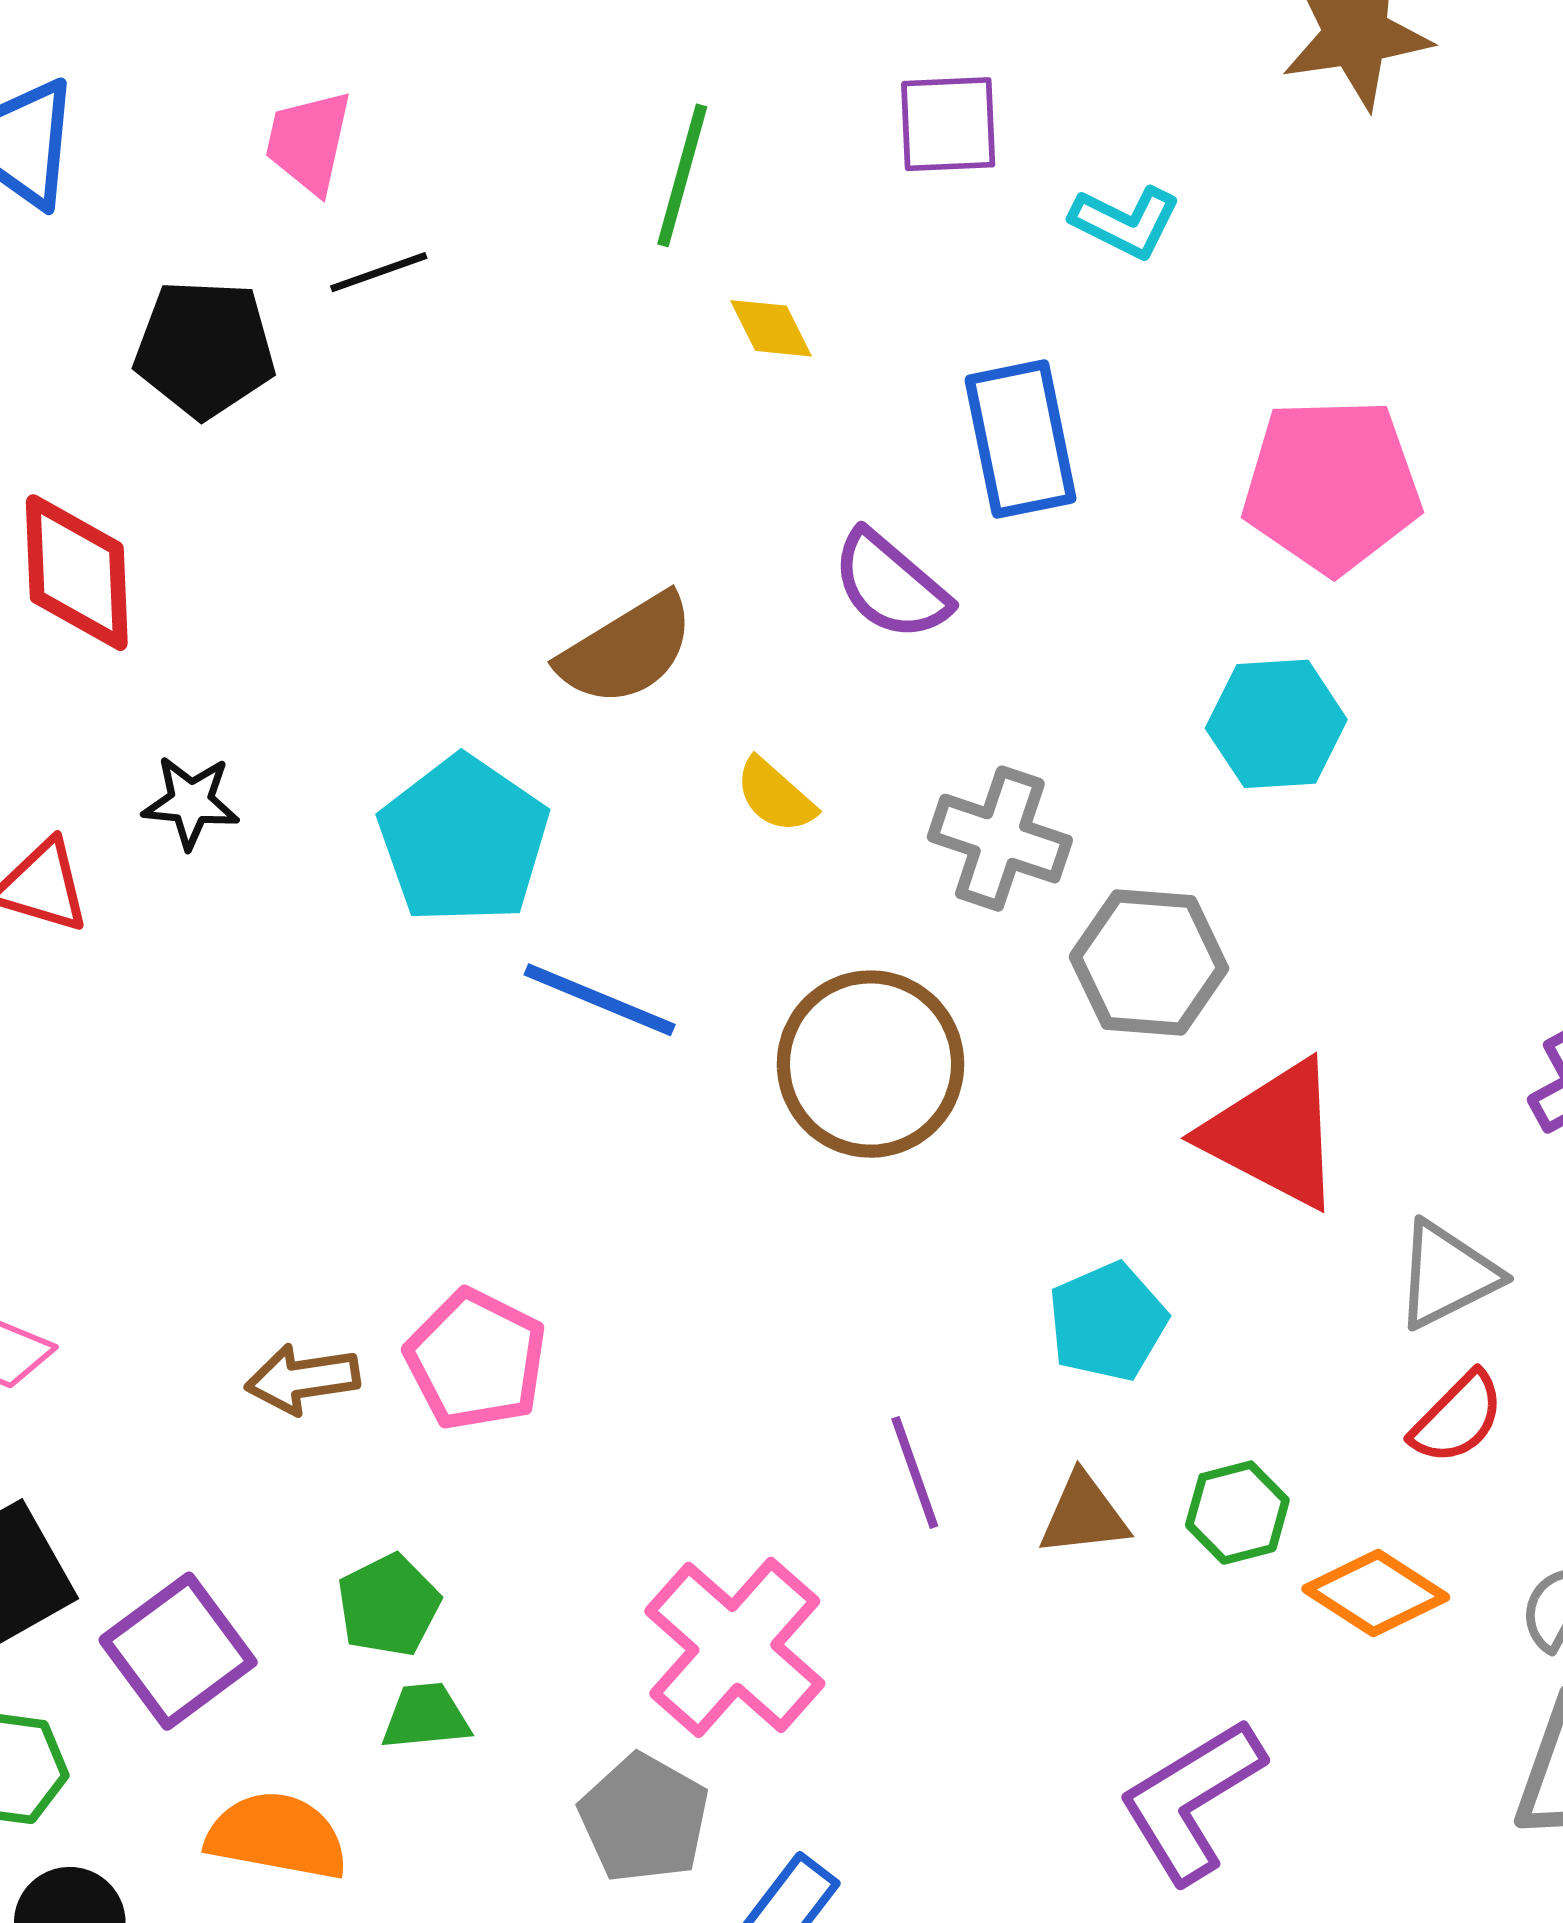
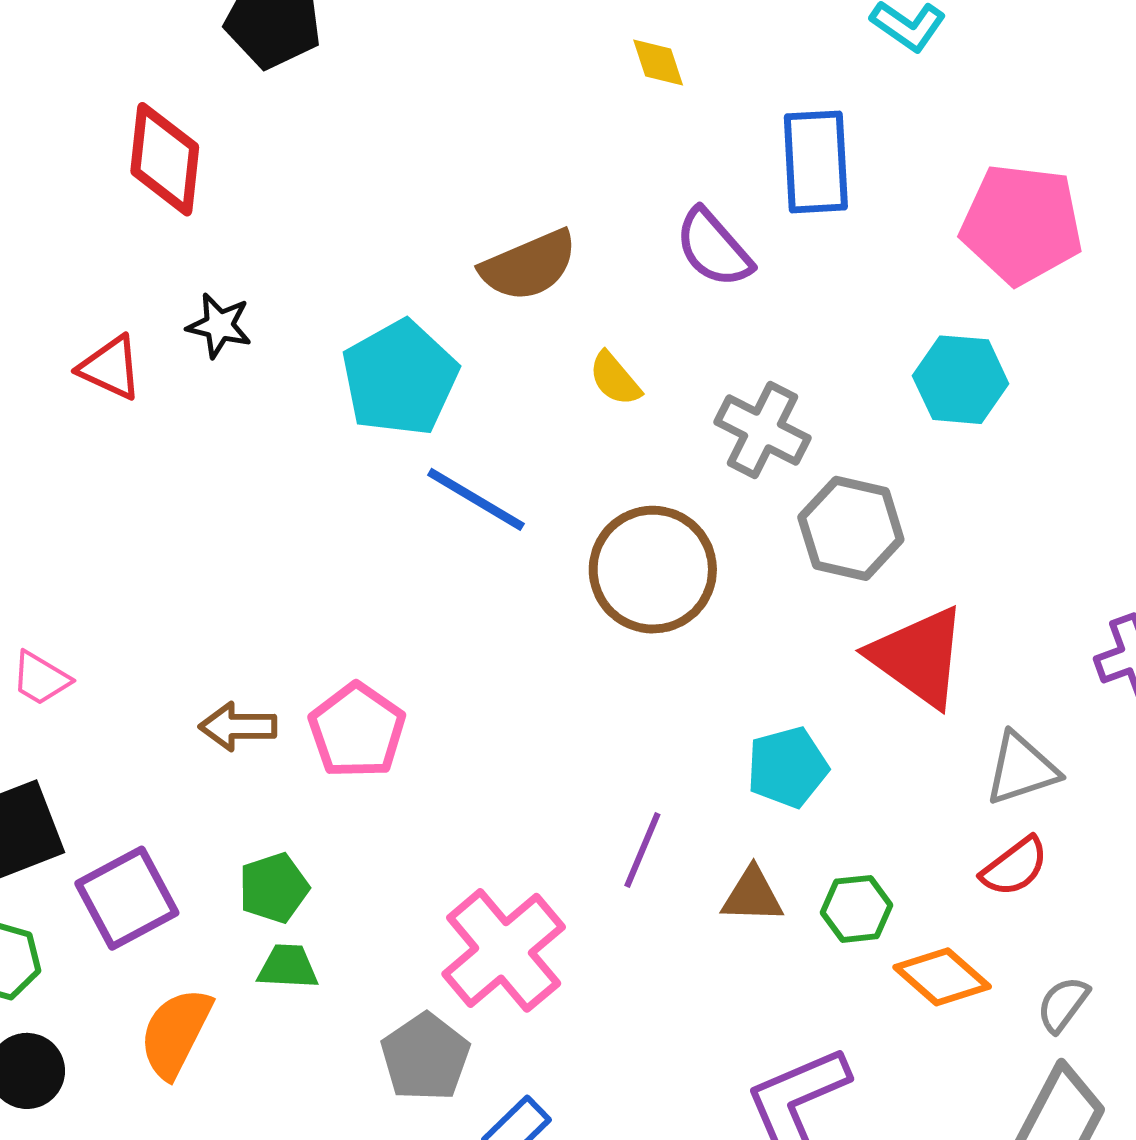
purple line: (915, 1472) -> (642, 850), turned 34
orange semicircle: (277, 1836) -> (176, 1033), turned -82

